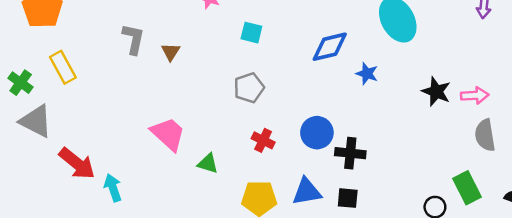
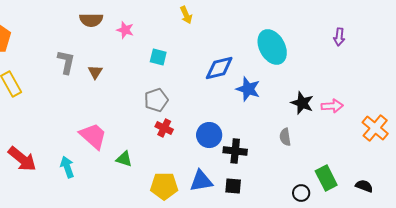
blue star: (367, 74) -> (248, 89), size x1.4
gray semicircle: (485, 135) -> (285, 137), moved, size x0.7
red cross: (263, 140) -> (164, 128), moved
cyan arrow: (113, 188) -> (67, 167), moved

